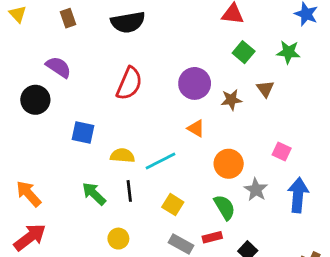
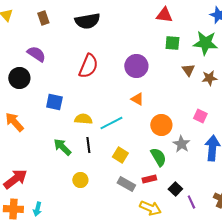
green square: (244, 52) -> (172, 43), turned -35
green star: (288, 52) -> (205, 43), size x1.4
brown star: (231, 100) -> (209, 78), moved
orange arrow: (29, 194) -> (14, 122), moved

